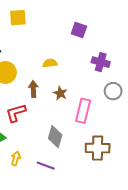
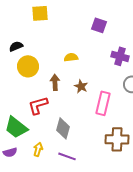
gray diamond: (55, 137) -> (63, 128), moved

